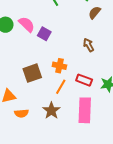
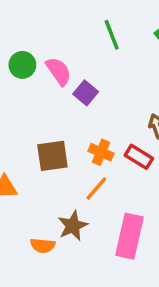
red rectangle: (84, 80) -> (139, 157), moved
orange semicircle: (21, 113) -> (43, 246), moved

